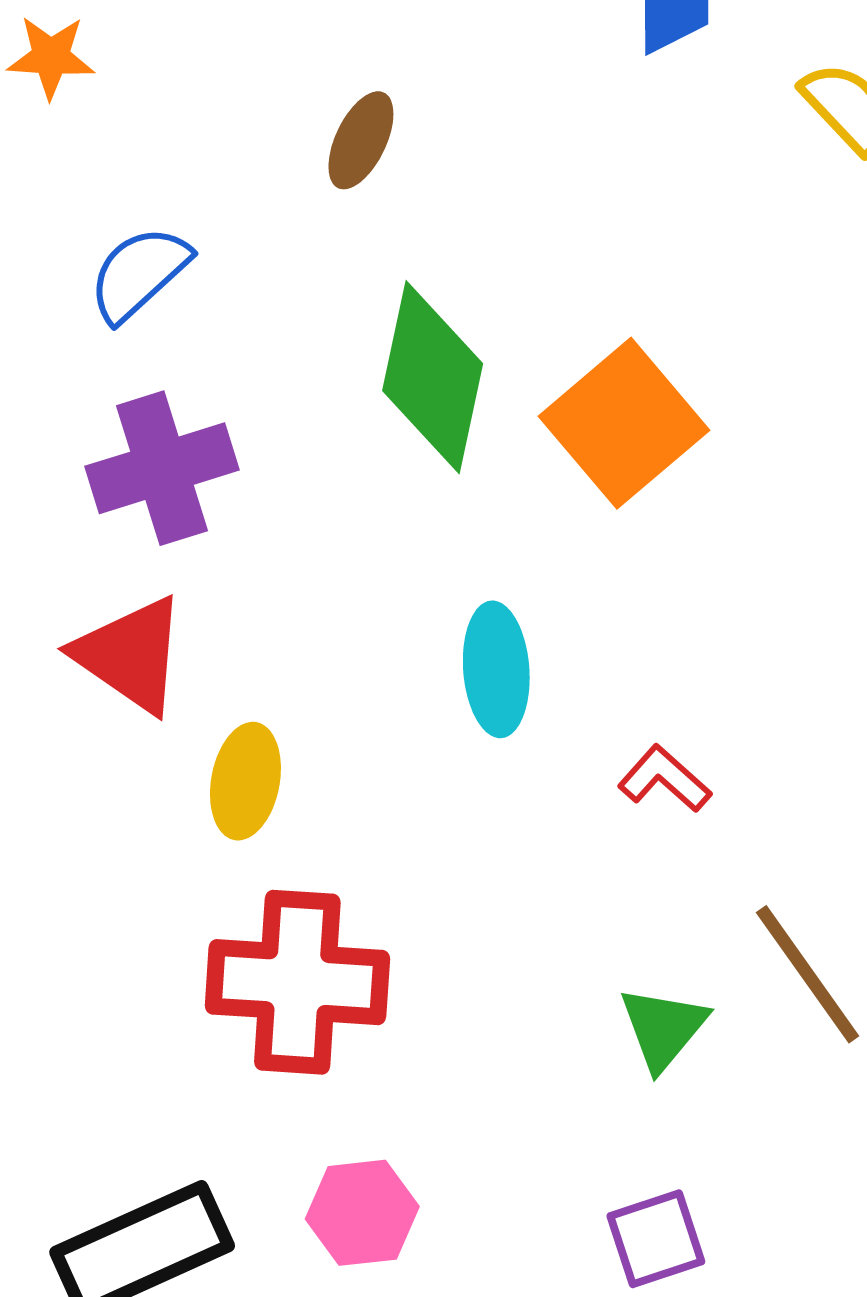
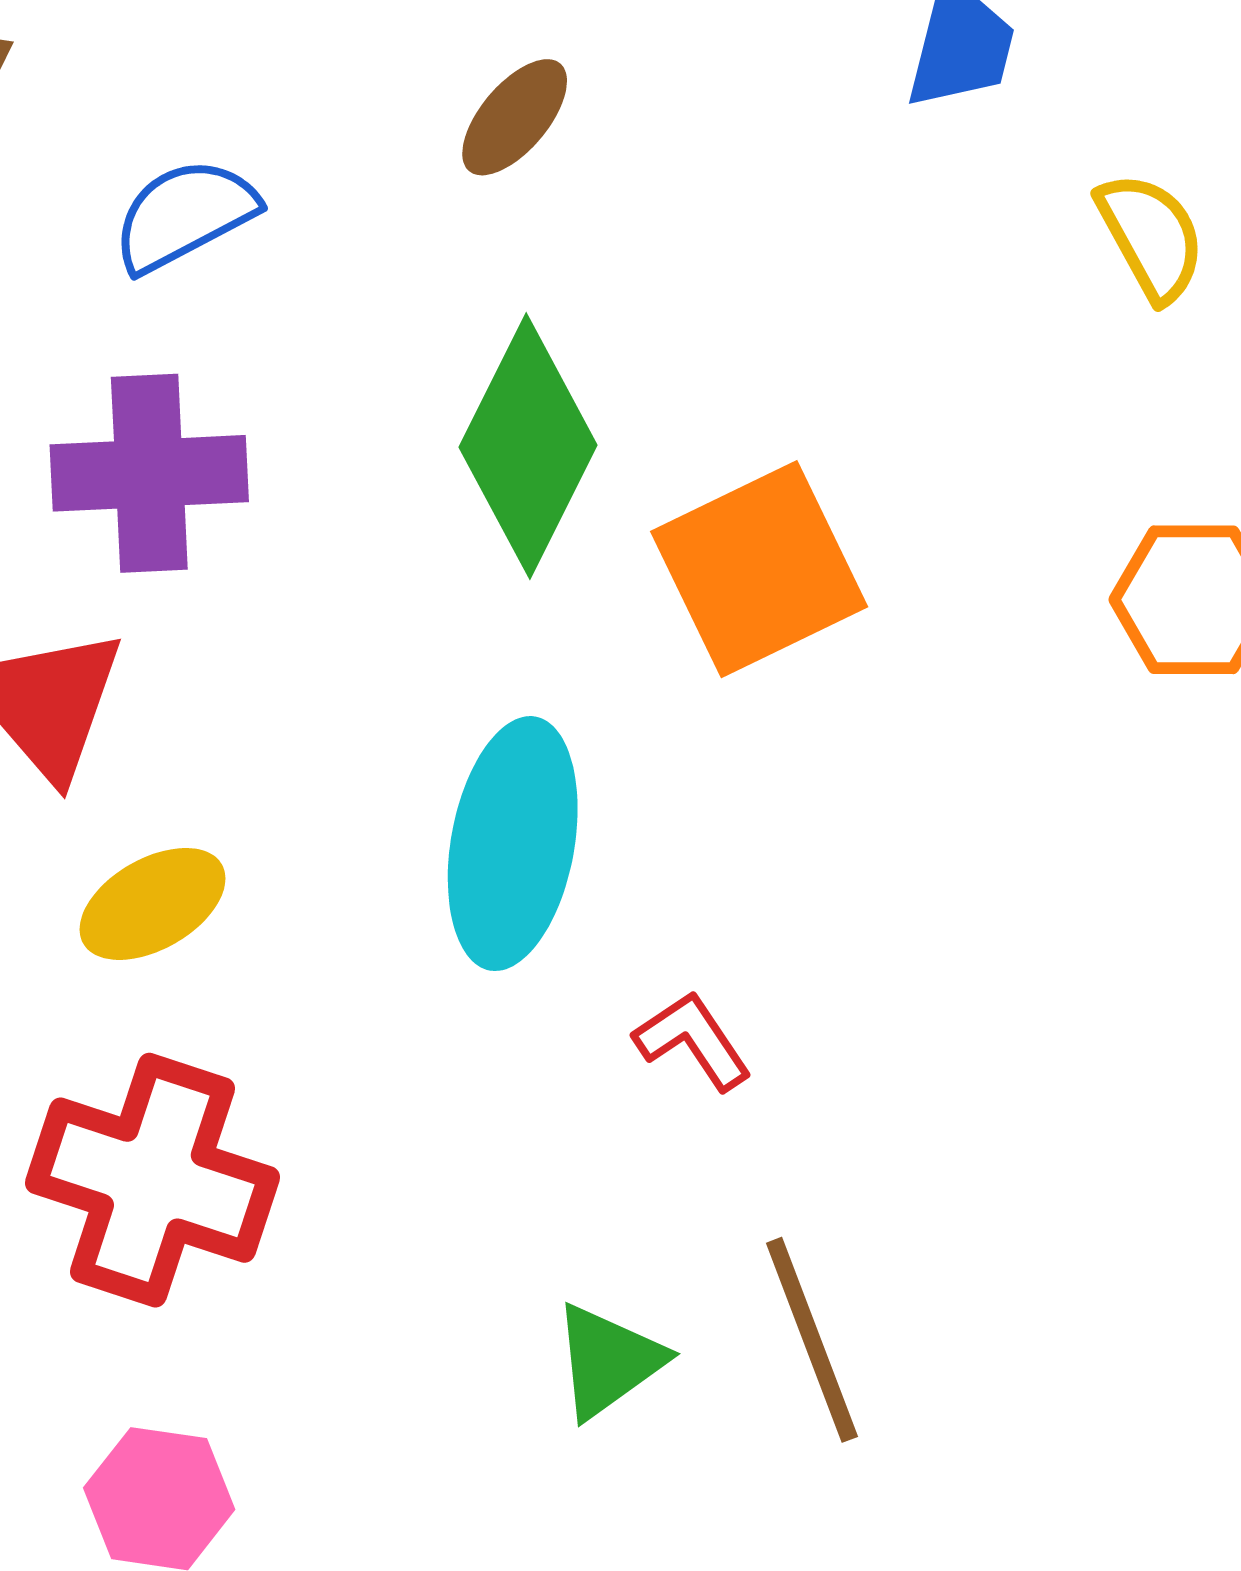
cyan ellipse: (496, 669) -> (513, 844), size x1.4
yellow ellipse: (245, 781) -> (153, 904), turned 35

